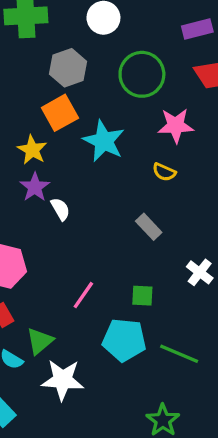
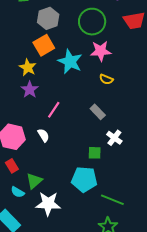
pink star: (176, 126) -> (101, 51), moved
white semicircle: (60, 209) -> (43, 135), moved
white cross: (200, 272) -> (114, 138), moved
pink line: (83, 295) -> (54, 110), moved
green line: (179, 354) -> (112, 200), moved

